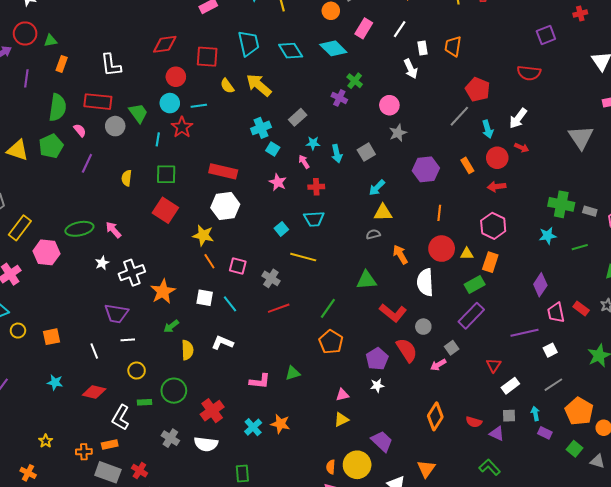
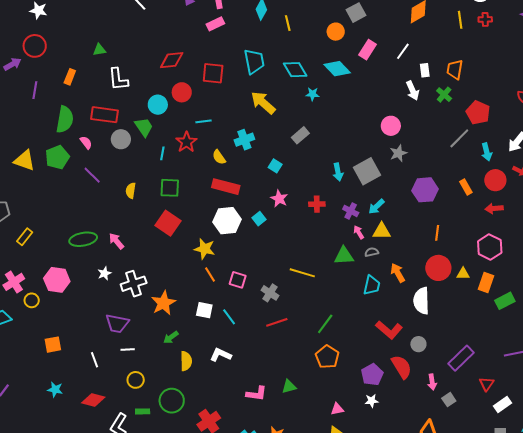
green triangle: (51, 41) -> (99, 50), moved
green cross: (355, 81) -> (444, 95), moved
yellow semicircle: (227, 86) -> (219, 157), moved
purple cross: (339, 98) -> (351, 211), moved
cyan circle: (170, 103) -> (158, 105), moved
cyan cross: (261, 128) -> (244, 140), moved
cyan star: (313, 143) -> (312, 94), moved
gray square: (366, 152) -> (367, 171), size x1.5
pink arrow: (304, 162) -> (359, 232), moved
purple line: (87, 163) -> (92, 175), turned -72
cyan trapezoid: (314, 219) -> (372, 285), moved, turned -75
yellow rectangle: (20, 228) -> (25, 237), size x0.7
cyan square: (281, 229) -> (259, 219), moved
pink hexagon: (46, 252) -> (57, 280), moved
green triangle: (366, 280) -> (344, 256), moved
green rectangle: (475, 284) -> (505, 301), moved
purple rectangle: (471, 316) -> (461, 358), moved
yellow circle: (18, 331) -> (32, 300), moved
gray square: (452, 348) -> (449, 400), moved
pink arrow: (438, 365) -> (432, 382), turned -70

